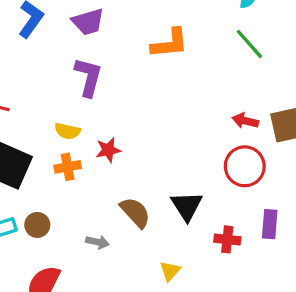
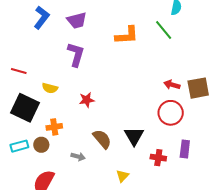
green line: (249, 44) -> (164, 30), moved
yellow semicircle: (67, 131) -> (50, 88), moved
orange cross: (68, 167) -> (54, 127), moved

